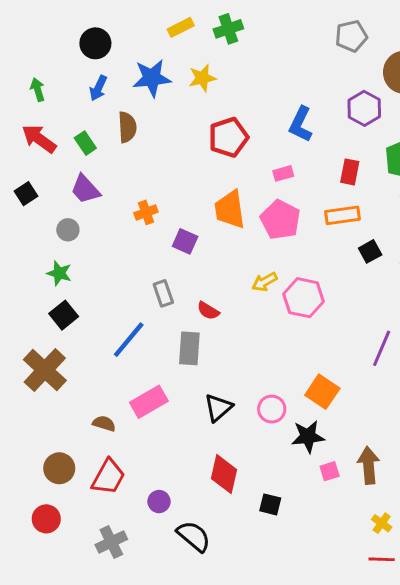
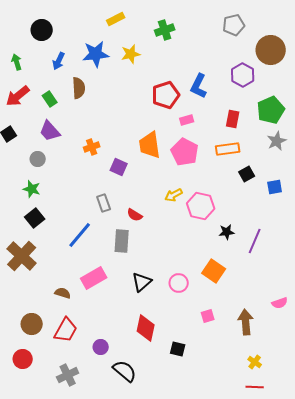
green cross: (228, 29) -> (165, 30), moved
black circle: (95, 43) -> (42, 30), moved
red pentagon: (228, 137) -> (166, 95), moved
red arrow: (39, 139) -> (18, 96), turned -75
black star: (308, 436) -> (227, 232), moved, size x0.7
pink square: (330, 471) -> (208, 316), moved

